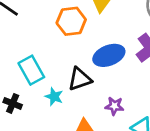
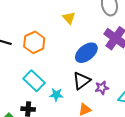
orange hexagon: (71, 21) -> (34, 42), moved
black triangle: (80, 79) -> (81, 81), moved

